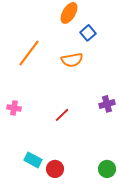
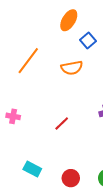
red circle: (55, 169) -> (71, 178), moved

